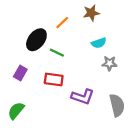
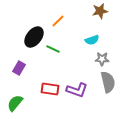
brown star: (91, 13) -> (100, 11), moved
red rectangle: (54, 79) -> (50, 89), moved
gray semicircle: (117, 105) -> (108, 82), moved

